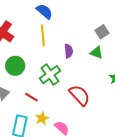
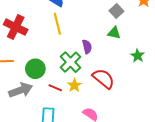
purple semicircle: (69, 51) -> (87, 47), moved
green circle: (15, 66) -> (35, 69), moved
yellow star: (42, 118) -> (74, 85), moved

